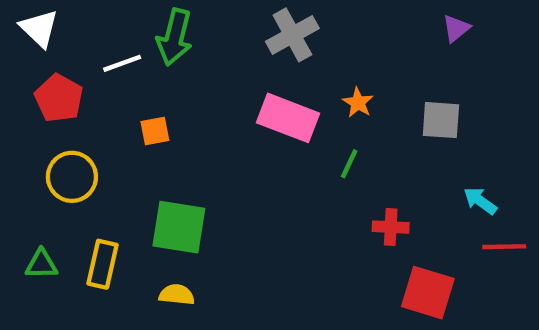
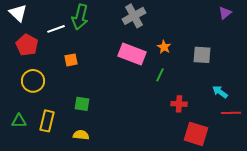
purple triangle: (456, 28) -> (225, 13), moved
green square: (179, 227) -> (82, 104), size x0.6

